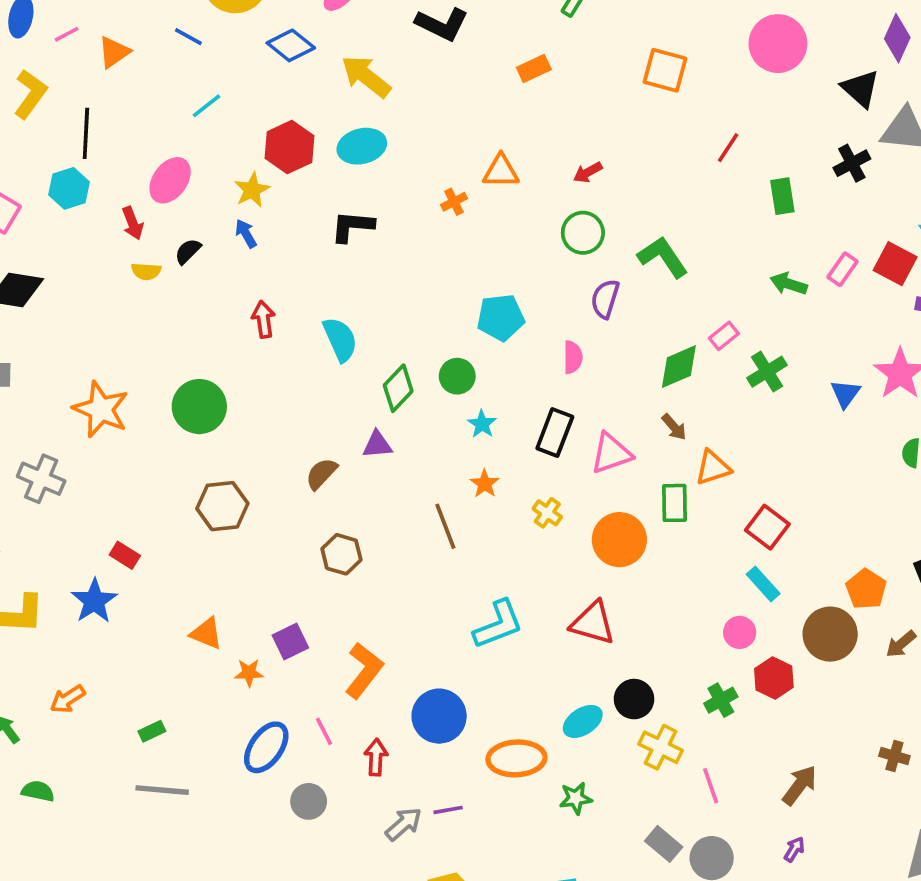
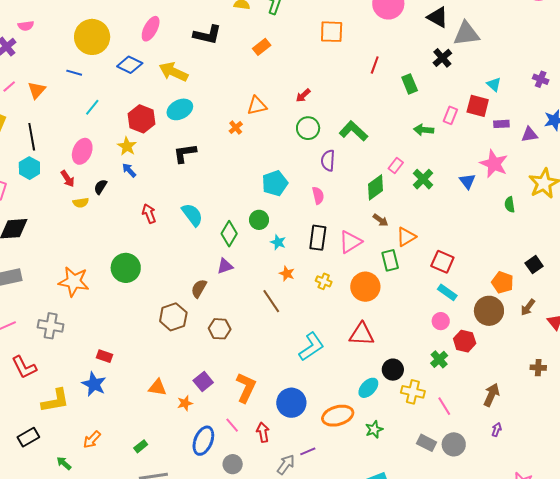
brown hexagon: (222, 506) -> (173, 317), moved

